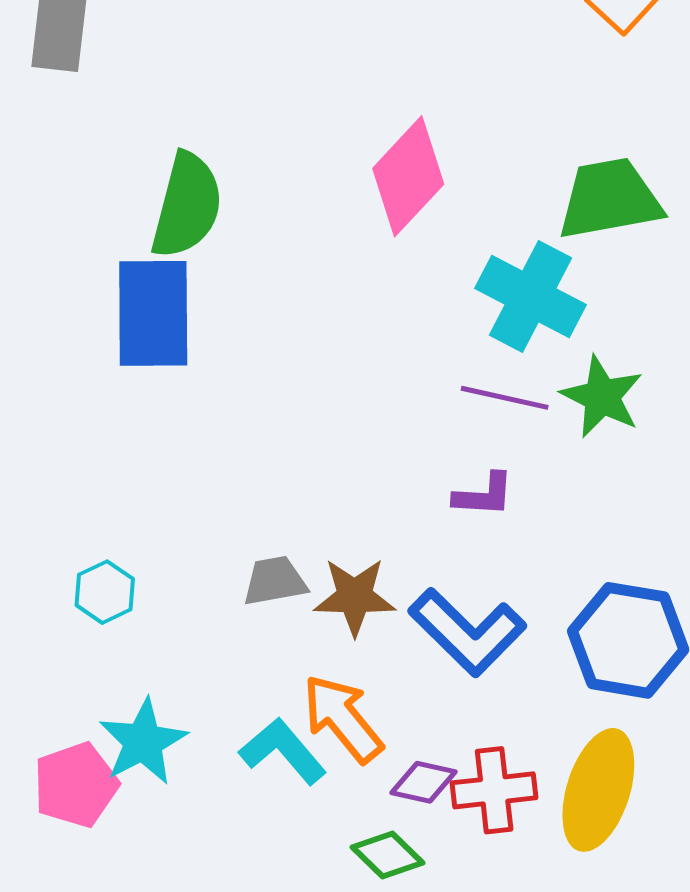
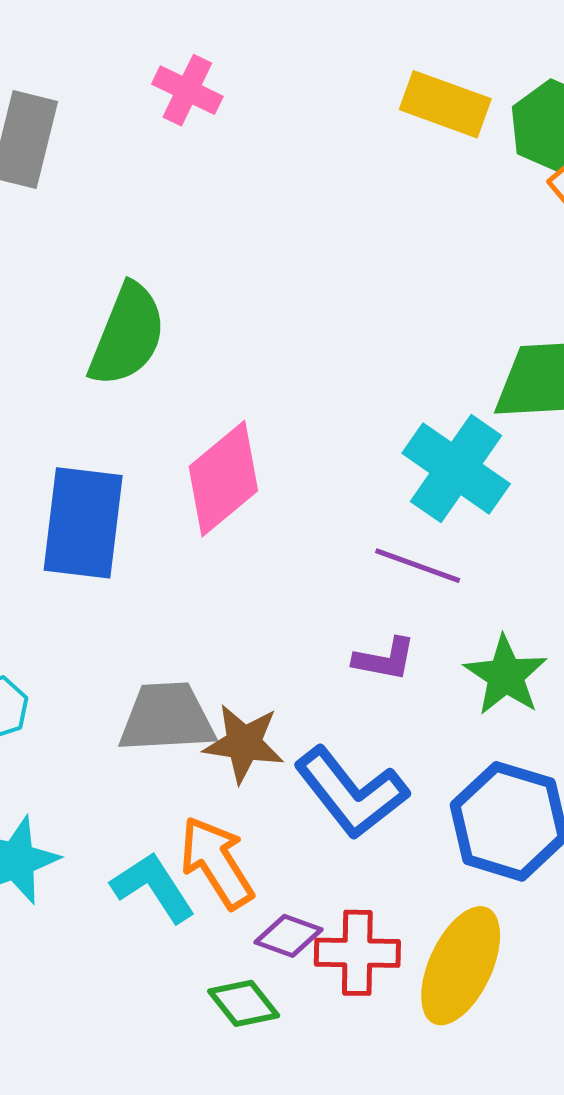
pink diamond: (408, 176) -> (223, 479), moved
blue rectangle: (153, 313) -> (83, 523), moved
green star: (602, 397) -> (506, 675), moved
gray trapezoid: (275, 581) -> (167, 718), size x1.5

